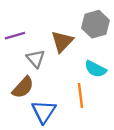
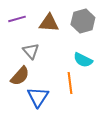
purple line: (15, 36) -> (17, 19), moved
brown triangle: (62, 41) -> (49, 23), moved, turned 50

